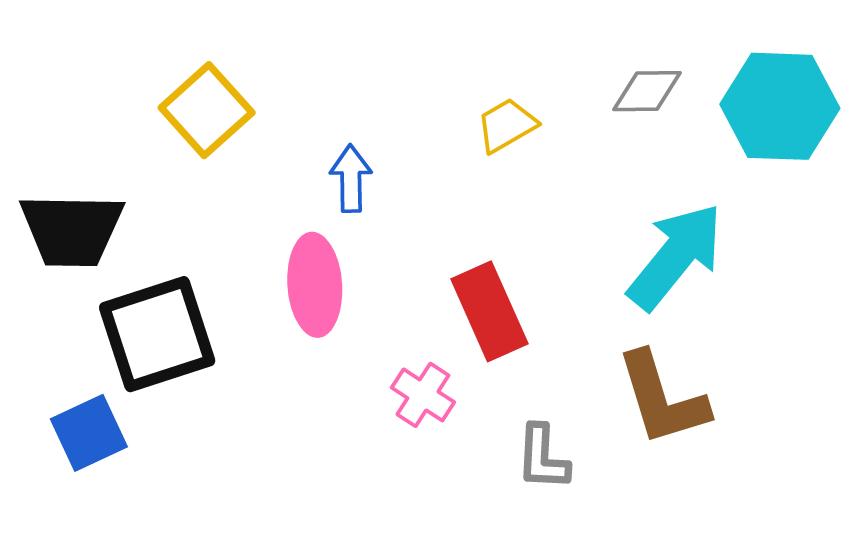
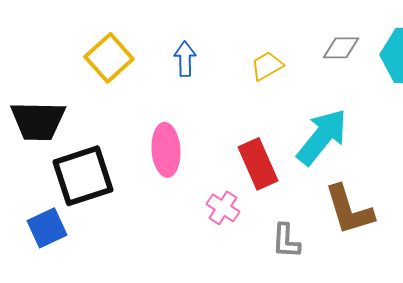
blue arrow: (351, 178) -> (185, 59), moved
cyan arrow: (675, 256) -> (322, 137), moved

